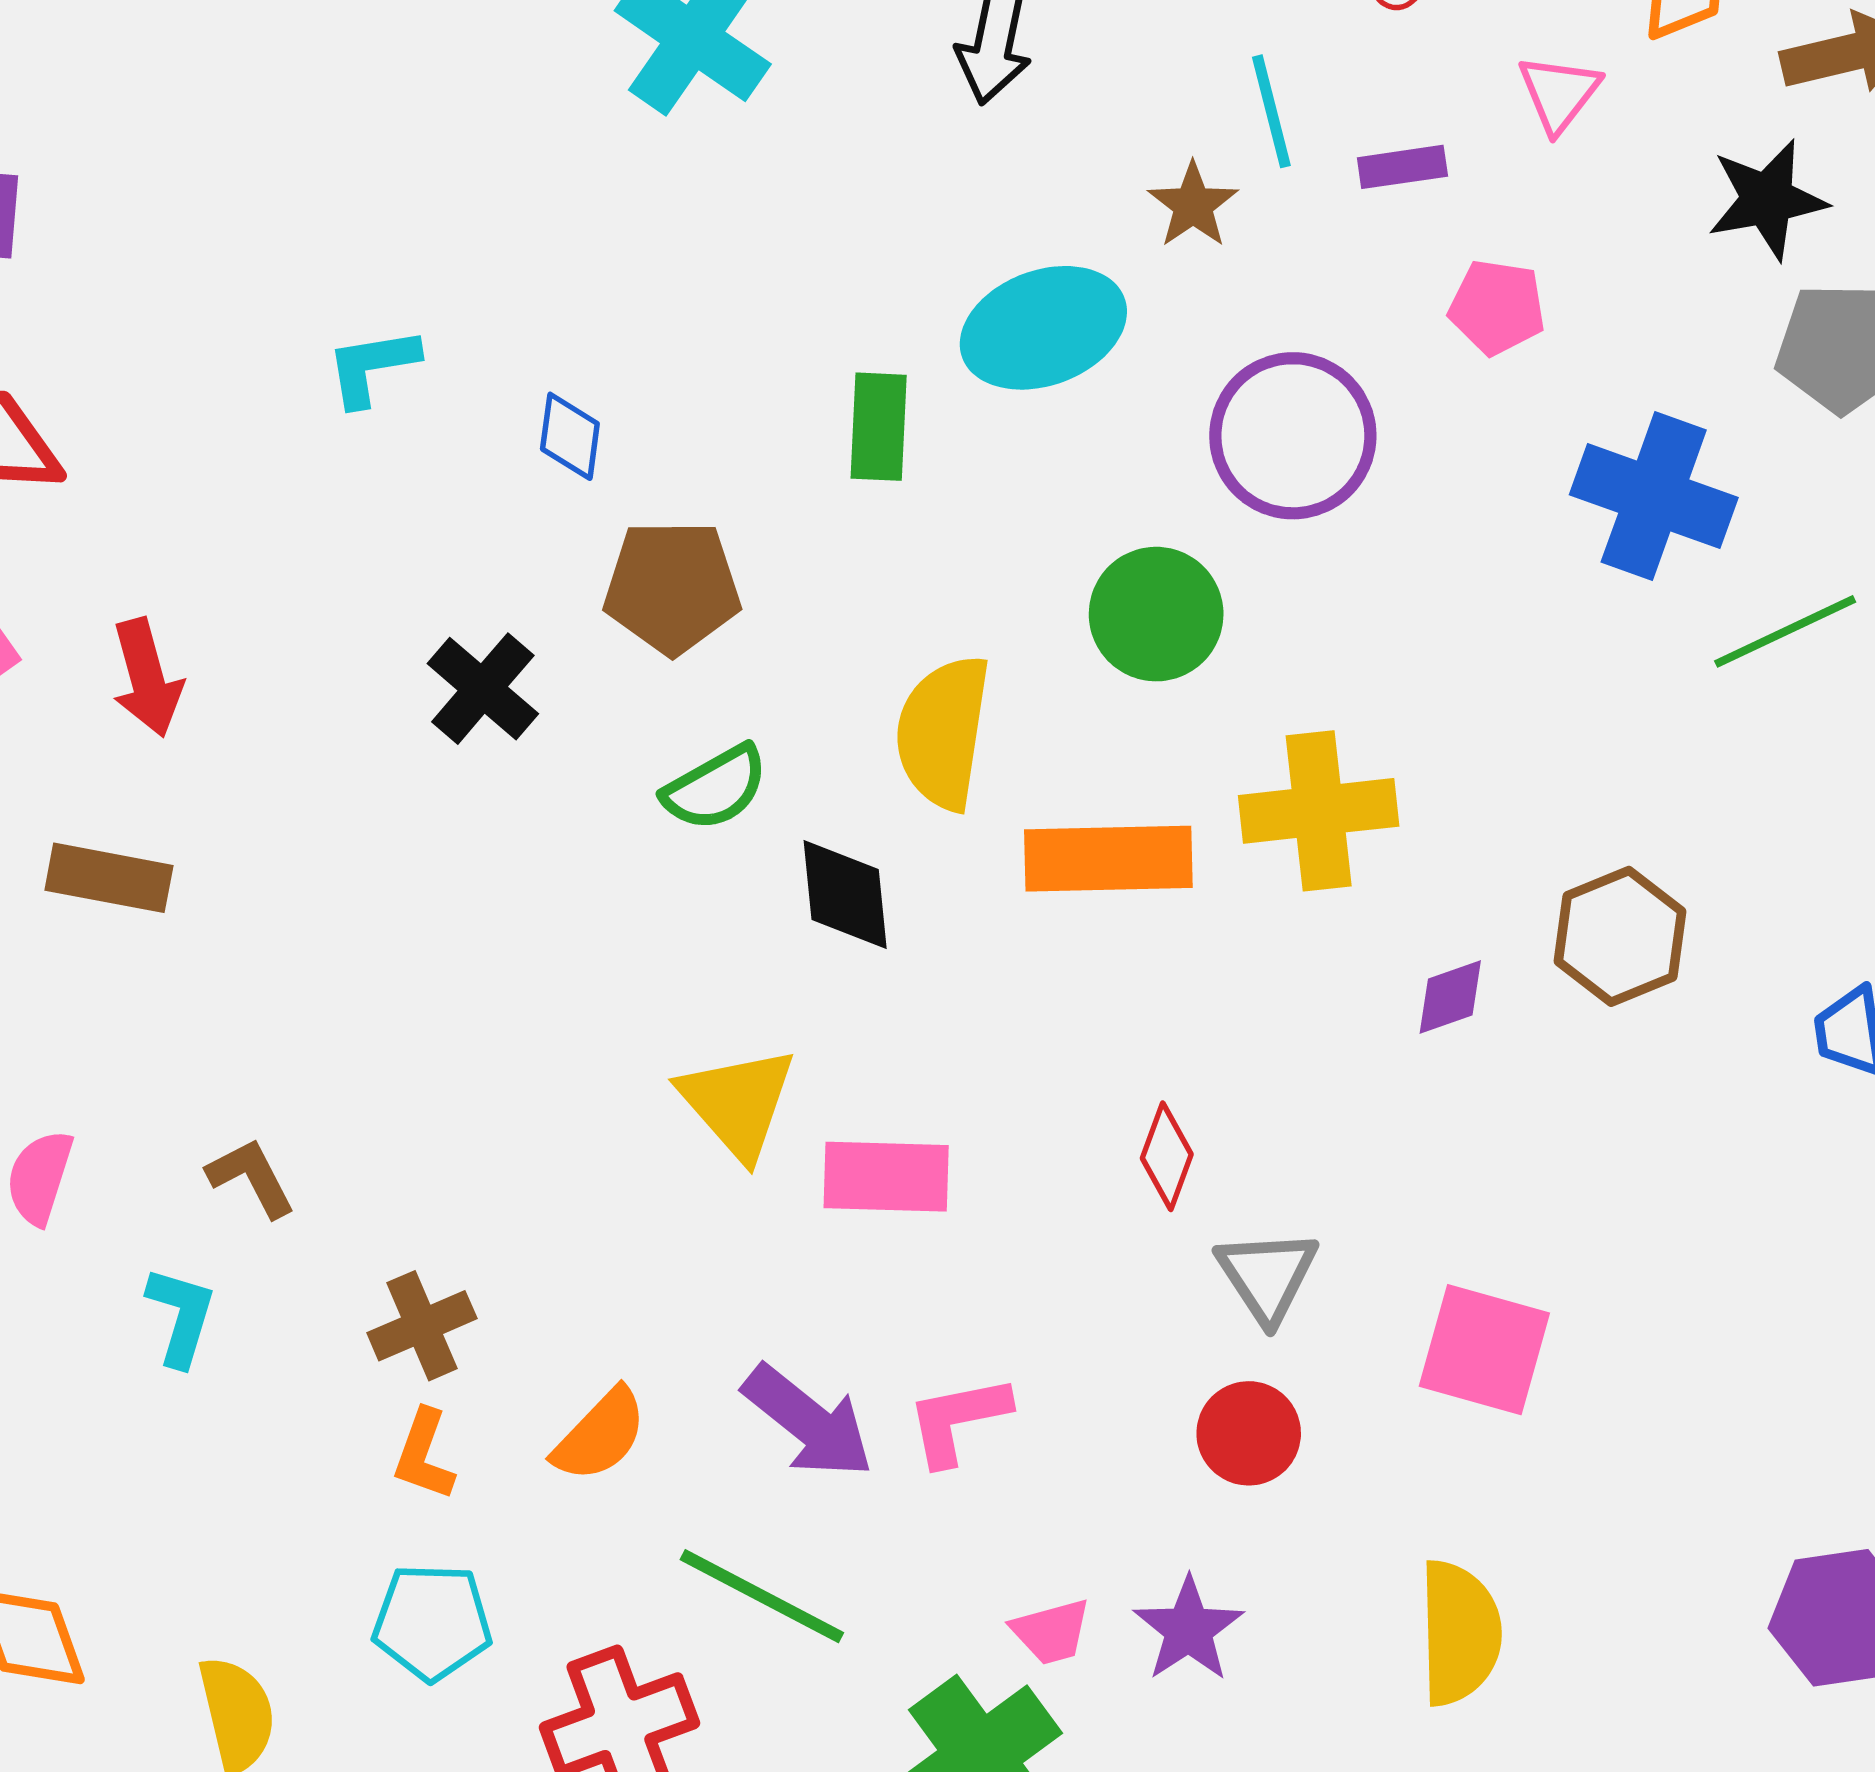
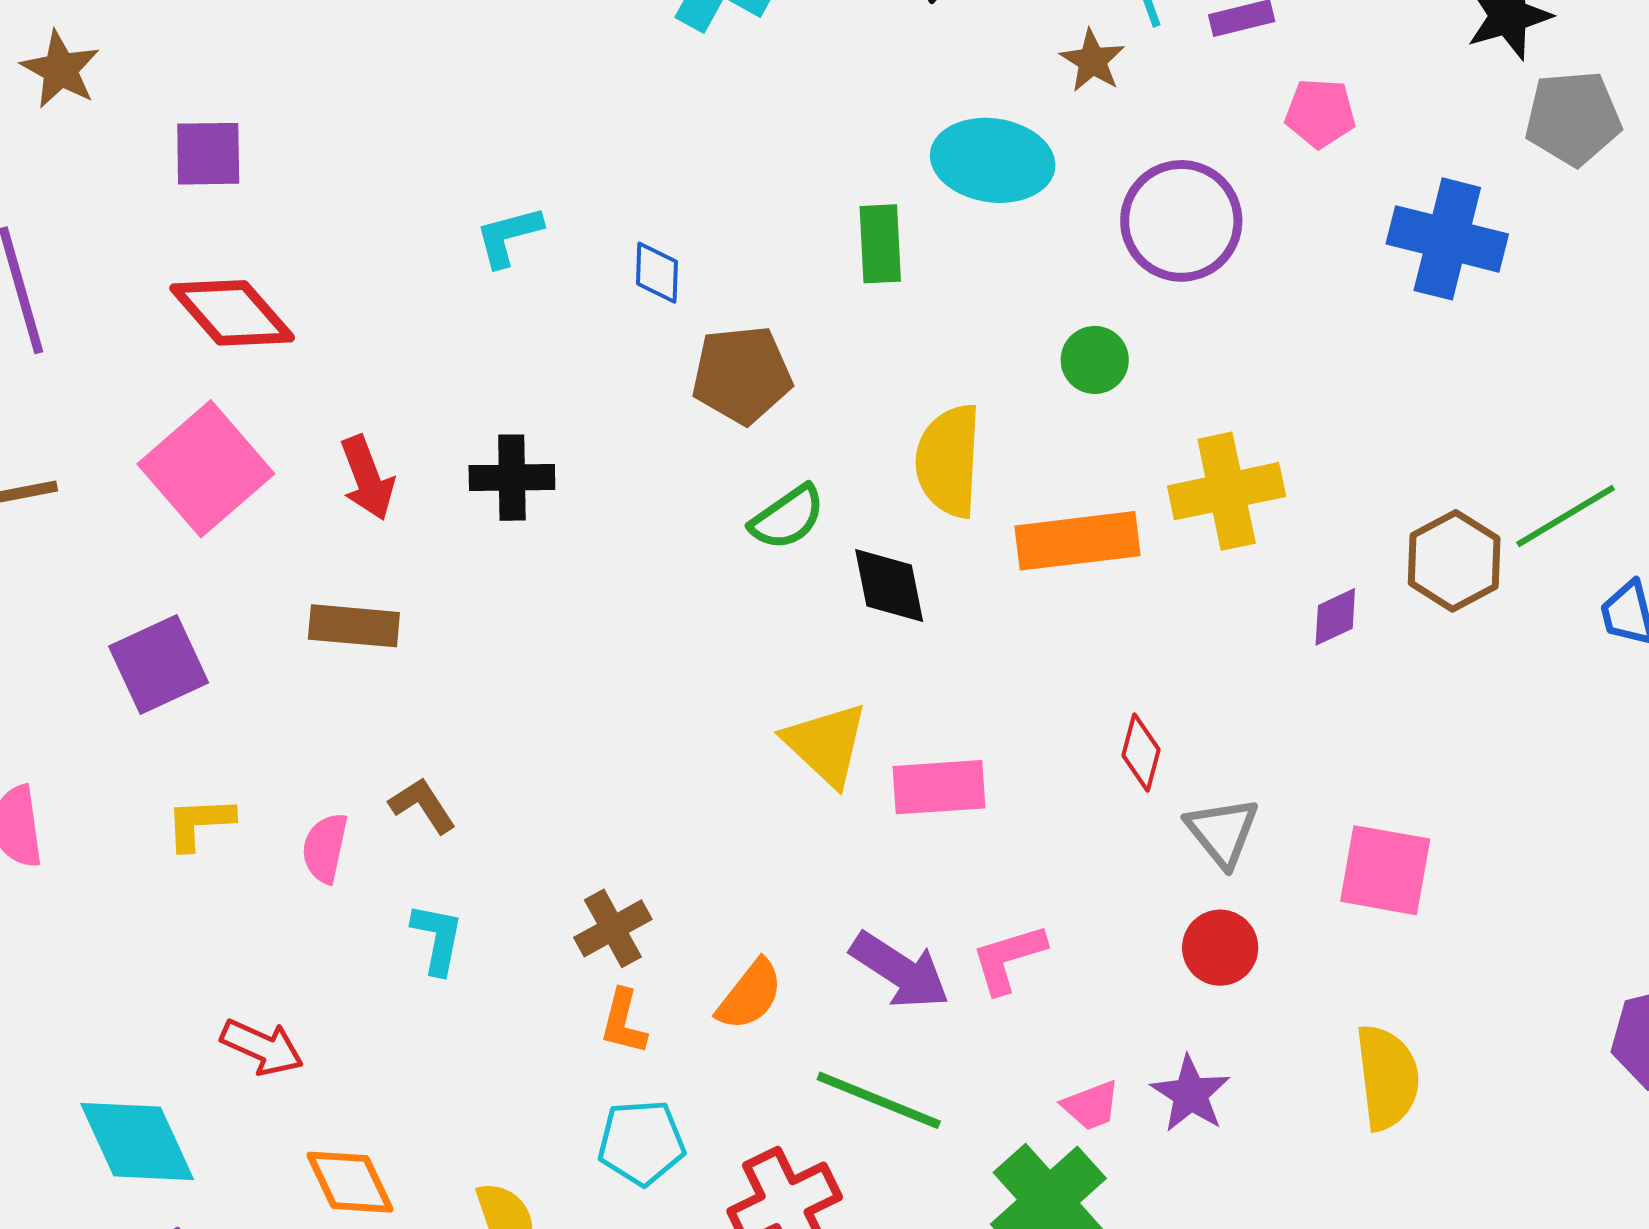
cyan ellipse: (1043, 328) -> (993, 160), turned 34
green circle: (1156, 614) -> (1095, 360), size x0.7
green line: (1785, 631) -> (1566, 516), moved
black cross: (483, 689) -> (512, 478), moved, turned -36
brown L-shape: (251, 1178) -> (423, 805), moved

